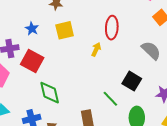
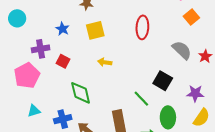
yellow arrow: (96, 49) -> (105, 62), moved, turned -104
red square: (32, 61) -> (63, 61), size x0.6

